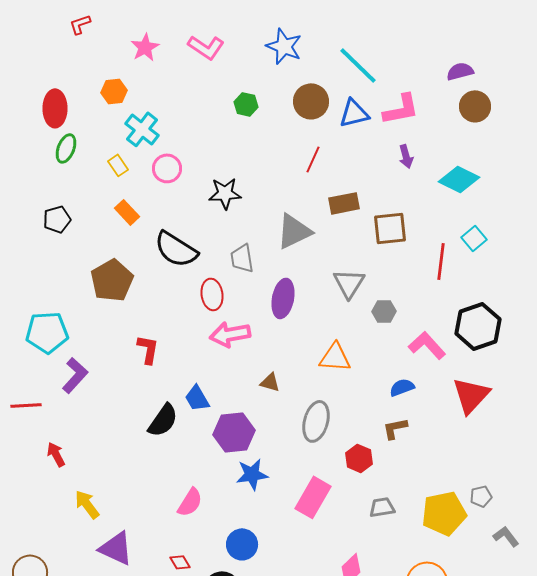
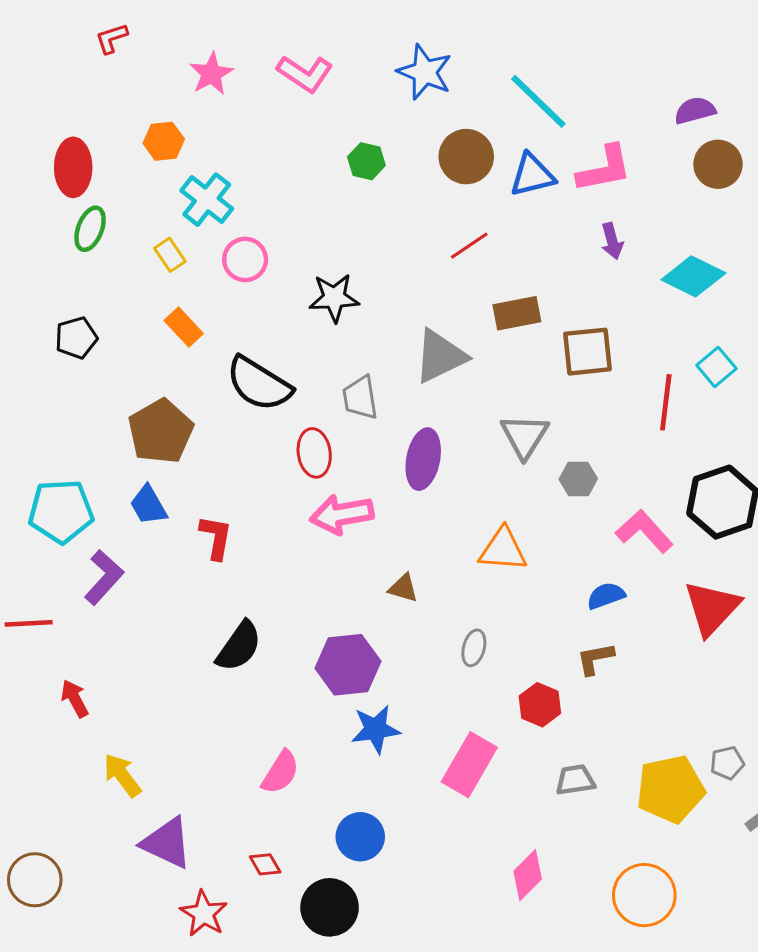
red line: (313, 159) -> (469, 246), turned 32
blue trapezoid: (197, 398) -> (148, 505), moved
gray ellipse: (316, 421) -> (474, 648), size x0.6

